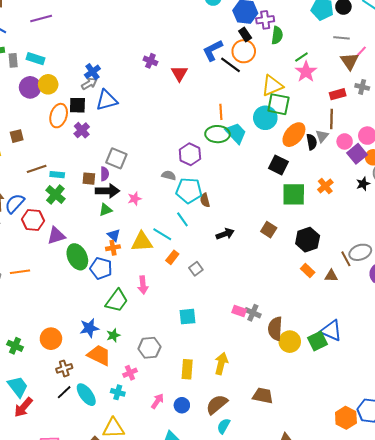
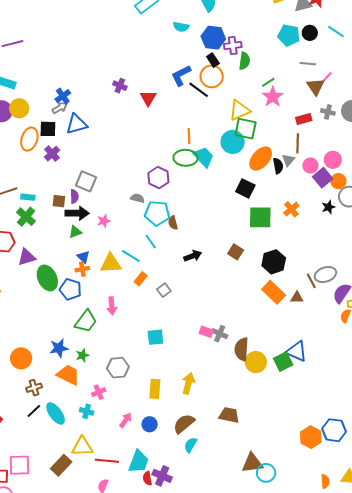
orange rectangle: (308, 270) -> (274, 292), size x1.6

